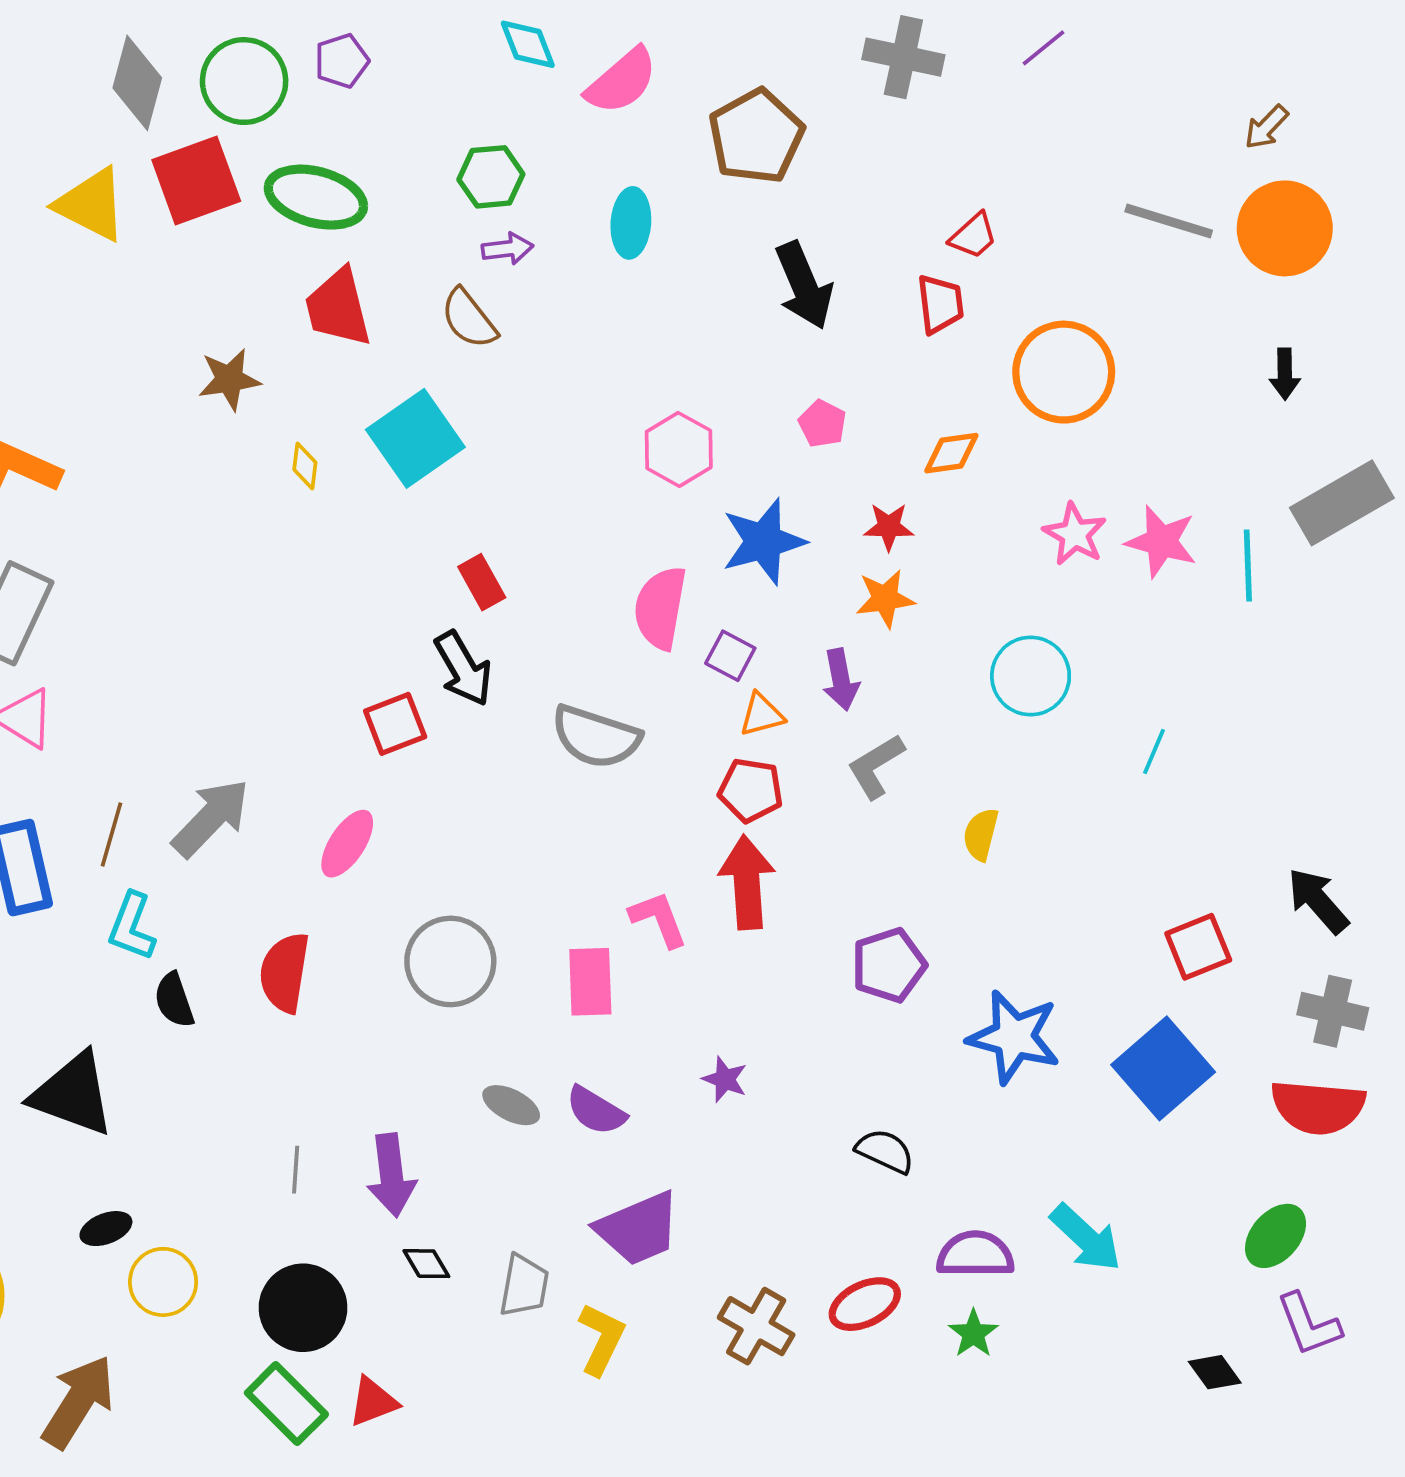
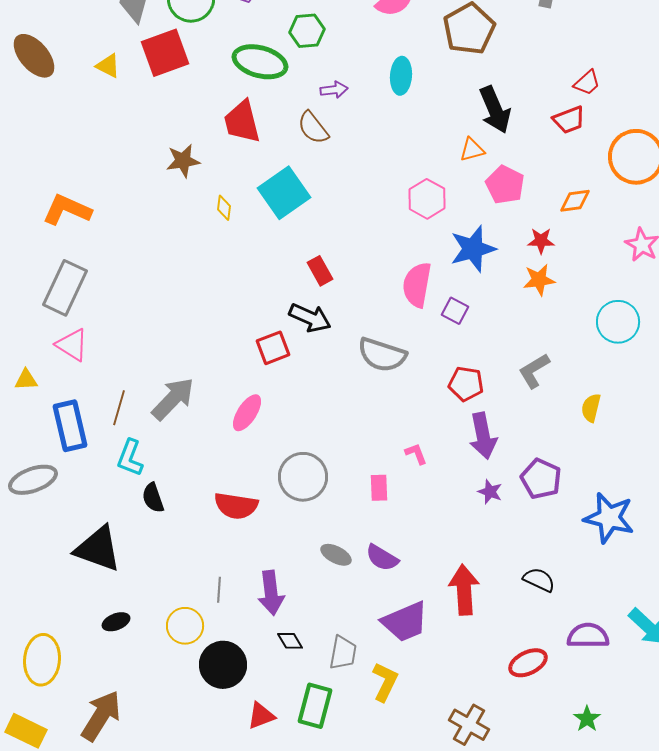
green hexagon: (491, 177) -> (307, 31), moved
green ellipse: (316, 197) -> (260, 62), moved
yellow triangle: (91, 204) -> (108, 66), size x0.6
red trapezoid: (940, 304) -> (569, 120), turned 76
pink pentagon: (822, 424) -> (505, 185), size x1.5
black arrow: (463, 669) -> (310, 318), turned -36
purple arrow: (841, 680) -> (483, 436), moved, size x1.4
orange triangle: (762, 715) -> (472, 150), moved
red arrow: (747, 882) -> (464, 590), moved
pink L-shape: (658, 919) -> (416, 454), size x0.7
purple pentagon: (889, 965) -> (541, 479), turned -30
red semicircle: (285, 973) -> (236, 506), moved, turned -90
pink rectangle: (590, 982) -> (379, 488), size x0.7
purple star: (725, 1079) -> (490, 492), moved
yellow circle: (163, 1282) -> (185, 626), moved
brown cross: (756, 1326) -> (469, 725), moved
green star: (973, 1334) -> (587, 719), moved
green rectangle: (286, 1404) -> (315, 706), moved, turned 60

